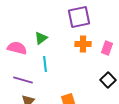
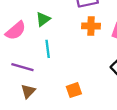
pink semicircle: (17, 48) -> (16, 31), turned 126

